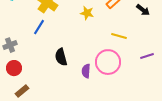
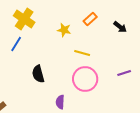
yellow line: (119, 36) -> (82, 53), moved
purple semicircle: (86, 71) -> (60, 102), moved

